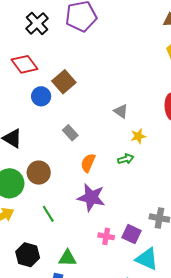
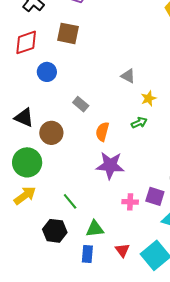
red diamond: (24, 64) -> (26, 42), turned -64
brown square: (64, 82) -> (68, 33), moved, turned -30
brown circle: (39, 173) -> (51, 133), moved
green line: (48, 214) -> (70, 201), moved

